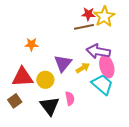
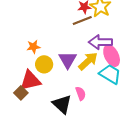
yellow arrow: (83, 68) -> (88, 61), size x1.5
yellow circle: (45, 80) -> (44, 64), moved
brown square: (15, 101) -> (21, 93), moved

